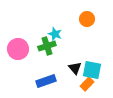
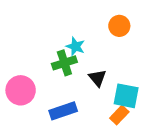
pink circle: (18, 49) -> (21, 90), moved
black triangle: (75, 68) -> (97, 78), moved

